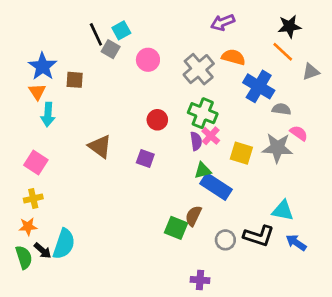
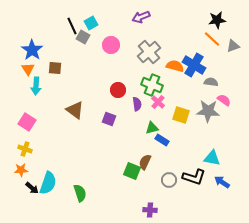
purple arrow: (223, 22) -> (141, 17), moved
orange semicircle: (233, 57) -> (175, 66), moved
gray triangle: (311, 72) -> (233, 46), moved
brown square: (75, 80) -> (55, 68), moved
purple semicircle: (196, 141) -> (137, 104), moved
blue rectangle: (216, 187) -> (162, 140), size x0.6
yellow cross: (33, 199) -> (25, 149), turned 32
green semicircle: (24, 257) -> (80, 193), moved

